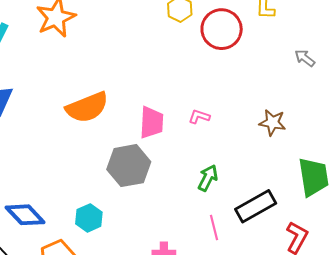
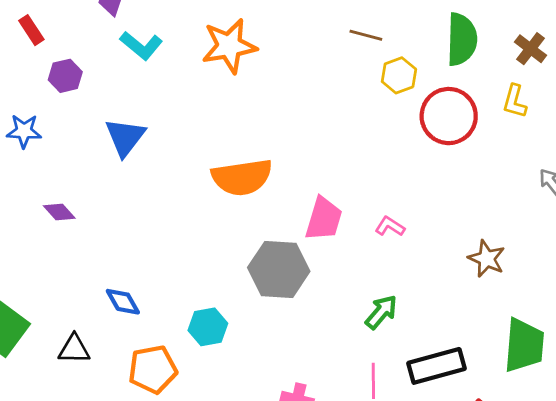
blue diamond: (25, 215) -> (123, 302), size x0.7

